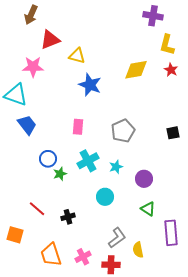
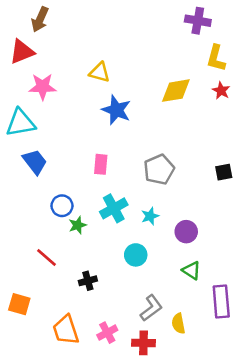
red triangle: (50, 40) -> (22, 52), moved
cyan triangle: (16, 95) -> (21, 123), turned -30
red line: (37, 209) -> (46, 258), moved

